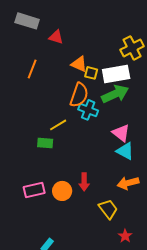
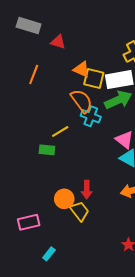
yellow square: (91, 73) -> (94, 79), size x1.5
orange semicircle: (79, 95) -> (82, 101), turned -55
pink rectangle: (34, 190) -> (29, 222), moved
yellow trapezoid: (108, 209) -> (80, 211), moved

